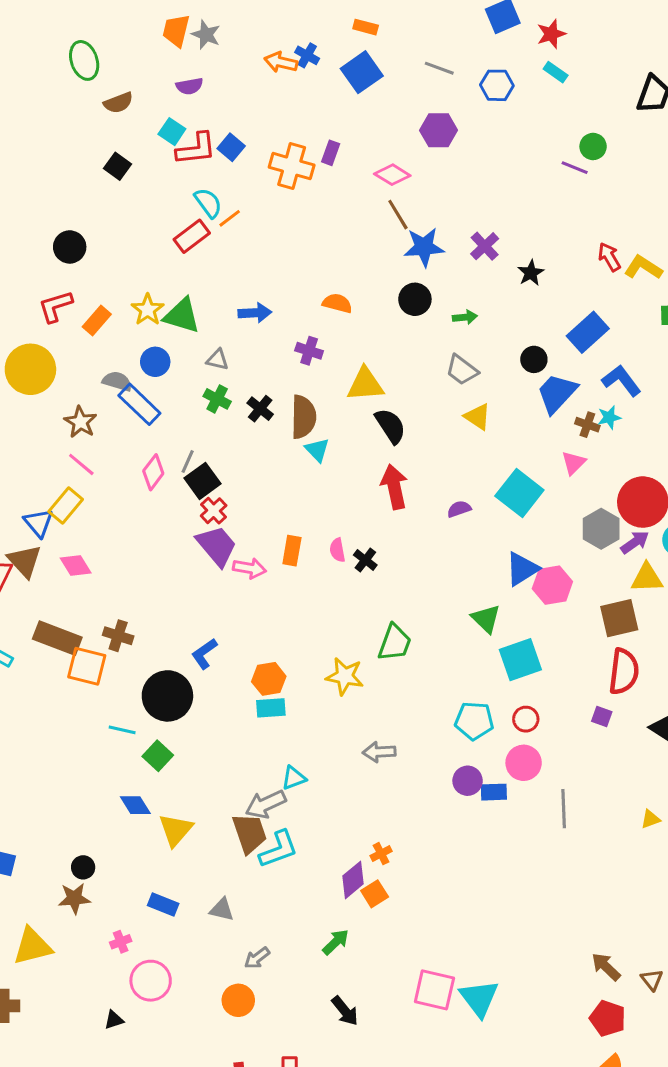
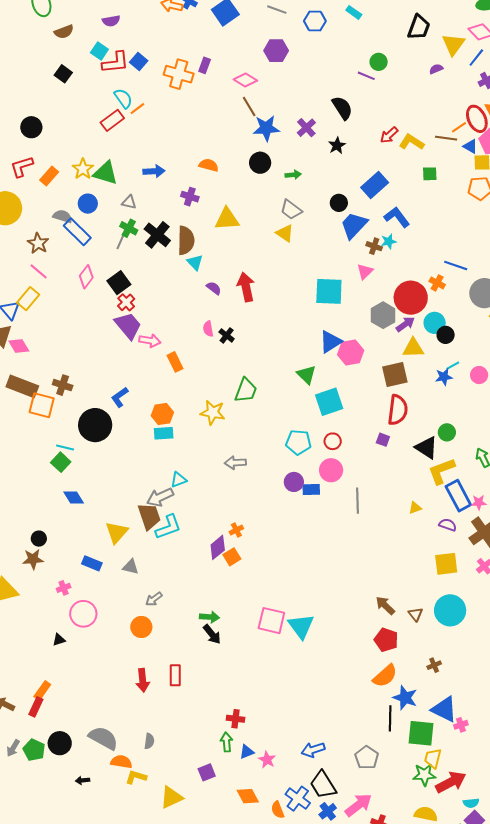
red arrow: (609, 257) -> (389, 135), turned -102
black cross: (260, 409) -> (157, 235), size x1.5
yellow triangle: (478, 417) -> (285, 233), moved
black semicircle: (390, 426) -> (342, 108), moved
gray line: (188, 461) -> (121, 242), moved
cyan square: (519, 493) -> (329, 291), turned -36
purple semicircle: (459, 509) -> (214, 288), moved, turned 56
orange rectangle: (292, 551) -> (175, 362), moved, turned -36
pink diamond: (76, 565) -> (19, 346), moved
green square: (158, 756) -> (61, 462), moved
yellow triangle: (176, 830) -> (117, 532), moved
green arrow: (336, 942) -> (210, 617), moved, turned 48

